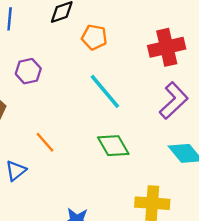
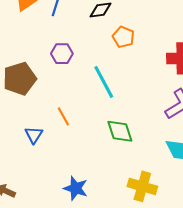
cyan line: (105, 91) -> (104, 82), moved
blue triangle: (16, 171) -> (34, 135), turned -30

